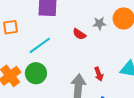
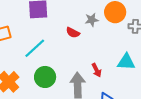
green circle: (36, 73) -> (45, 77), moved

